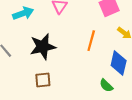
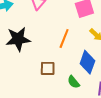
brown square: (43, 80) -> (48, 68), moved

